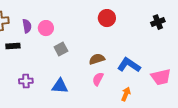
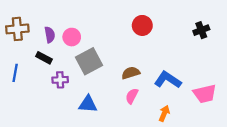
black rectangle: (13, 46) -> (44, 58), moved, turned 32
gray square: (61, 49) -> (89, 61), size x1.6
purple cross: (26, 81) -> (60, 80), moved

